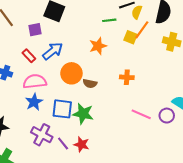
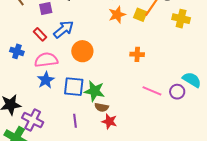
orange star: (98, 46) -> (117, 15), moved
brown semicircle: (90, 83) -> (102, 107), moved
purple cross: (42, 135) -> (33, 120), moved
purple line: (63, 143) -> (75, 121), turned 32
red star: (81, 144) -> (109, 121), moved

